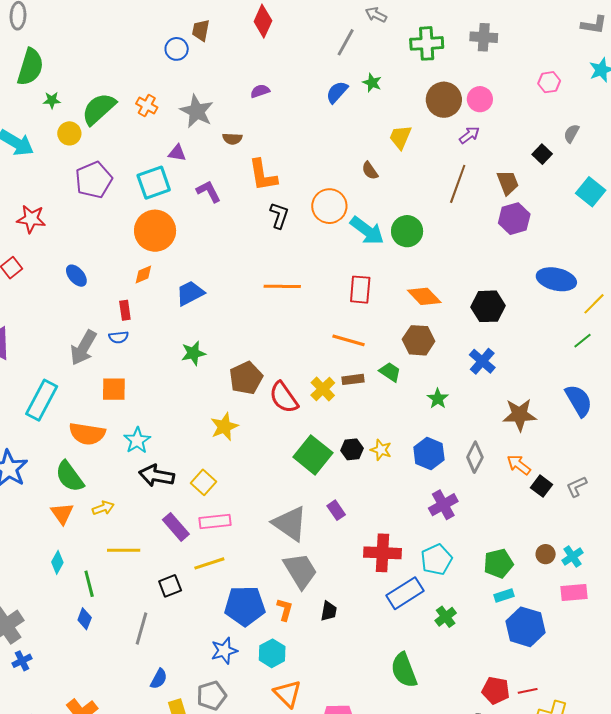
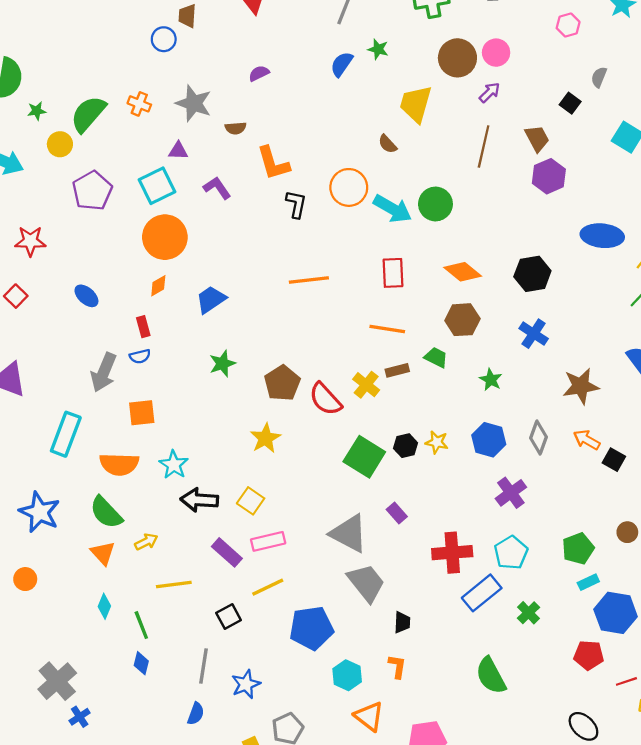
yellow trapezoid: (400, 137) -> (416, 104), size x1.4
orange L-shape: (285, 610) -> (397, 666), moved
blue star: (224, 651) -> (246, 684), moved
blue semicircle: (159, 679) -> (196, 714), moved
red pentagon: (496, 690) -> (589, 655), moved

